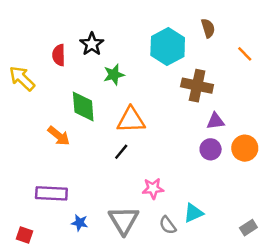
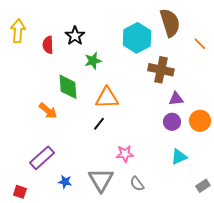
brown semicircle: (208, 28) -> (170, 23), size x1.8
yellow arrow: (22, 78) -> (18, 31), moved, turned 50
purple rectangle: (51, 193) -> (42, 158), turned -45
cyan triangle: (193, 213) -> (179, 157), moved

